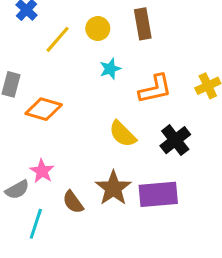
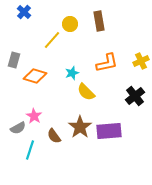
yellow line: (58, 39) -> (52, 40), moved
cyan star: (110, 69) -> (72, 73), moved
black cross: (175, 140) -> (135, 96), moved

